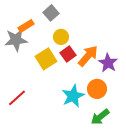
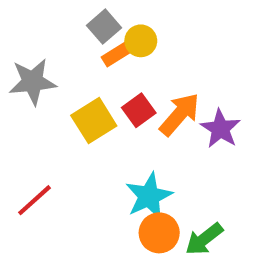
orange rectangle: (26, 26) -> (118, 53), moved
yellow circle: (61, 37) -> (141, 41), moved
orange circle: (97, 89) -> (159, 233), moved

